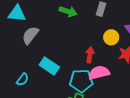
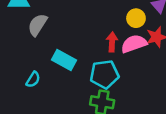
pink semicircle: (99, 73) -> (134, 44), moved

